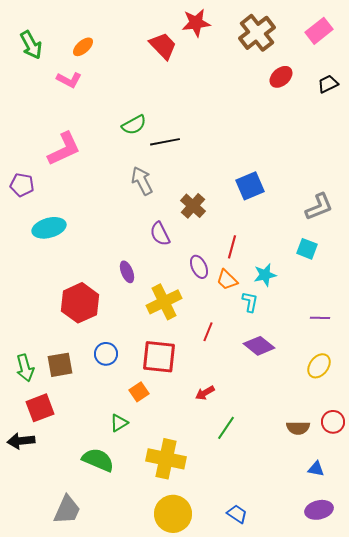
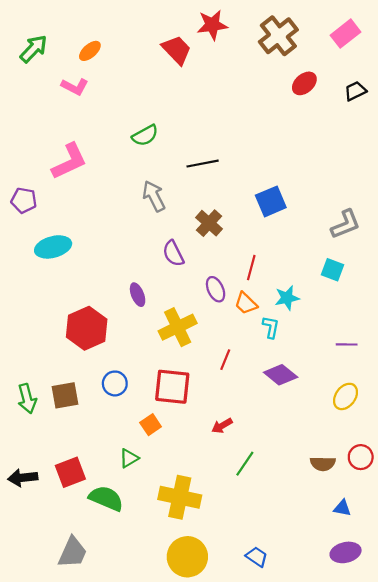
green arrow: (31, 45) -> (34, 49), turned -108
black line: (165, 142) -> (203, 164), moved
red square: (40, 408) -> (70, 472), moved

